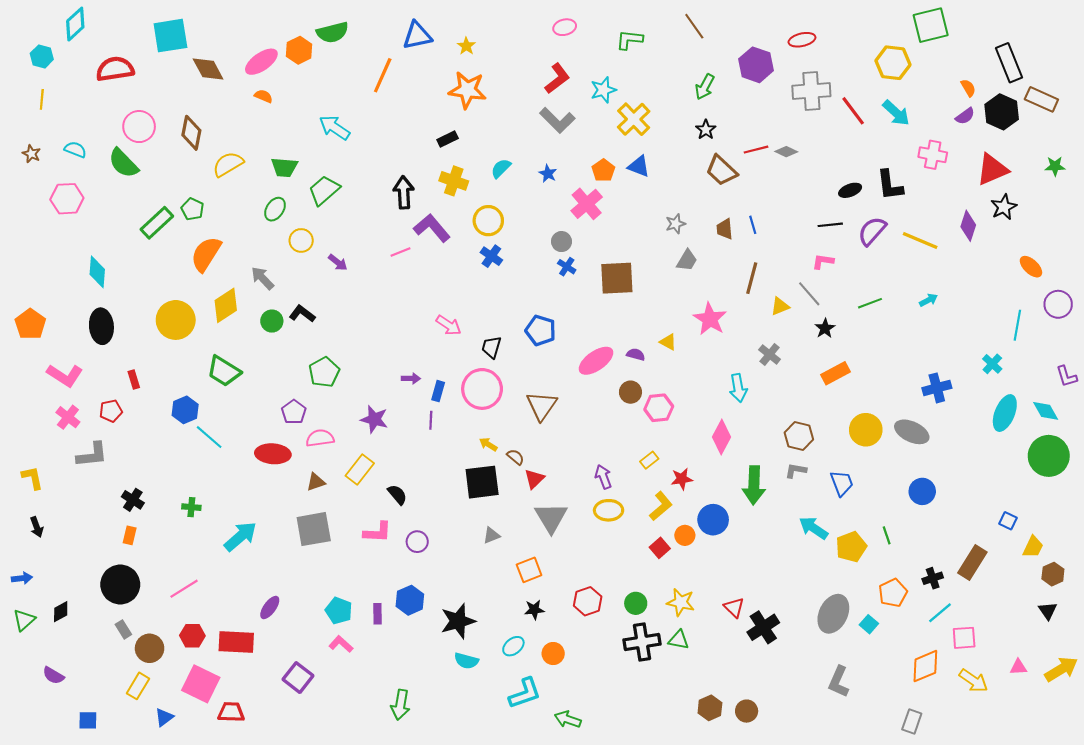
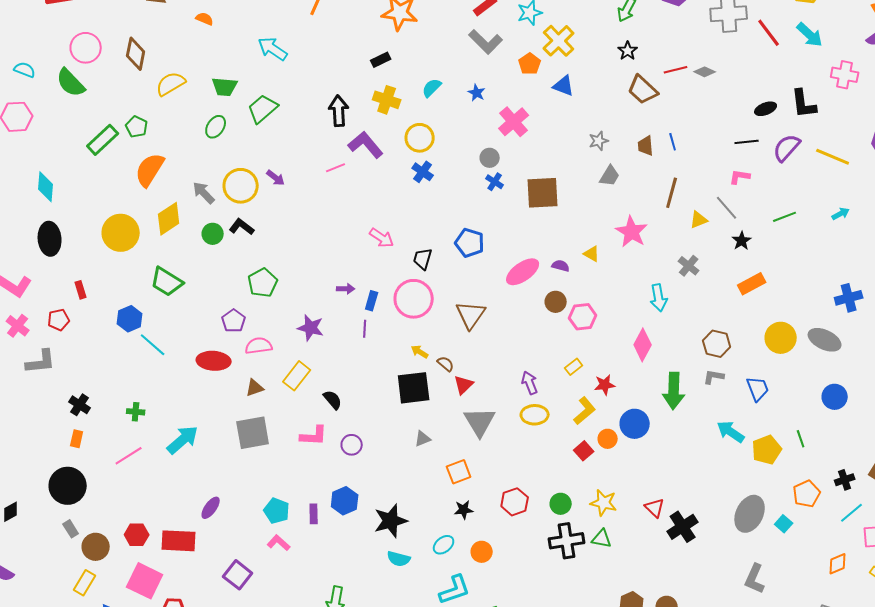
orange pentagon: (603, 170) -> (530, 64), moved
yellow circle: (301, 240) -> (241, 186), moved, size x1.5
pink line: (184, 589) -> (129, 456), moved
orange diamond: (925, 666) -> (838, 564), size x0.7

